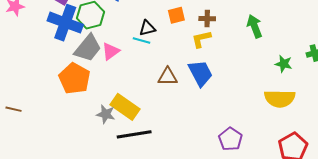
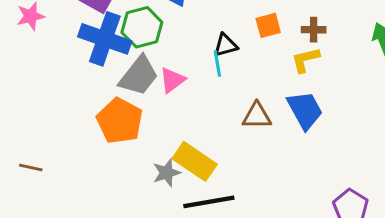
cyan line: (141, 41) -> (217, 64), turned 66
gray star: (106, 114) -> (167, 173), turned -30

